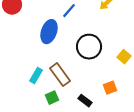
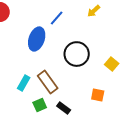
orange square: (110, 88) -> (98, 95), turned 32
black rectangle: (85, 101) -> (64, 108), moved

